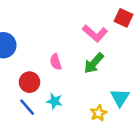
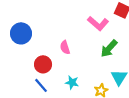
green arrow: (94, 63) -> (109, 48), moved
cyan star: (54, 101) -> (72, 82), moved

